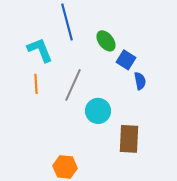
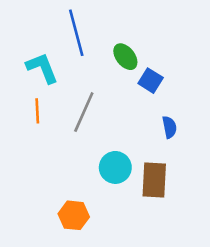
blue semicircle: (140, 81) -> (169, 127), moved
cyan circle: (98, 111) -> (115, 167), moved

